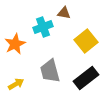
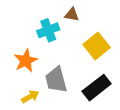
orange star: (15, 44) -> (26, 61), moved
yellow arrow: (16, 84) -> (30, 97), moved

